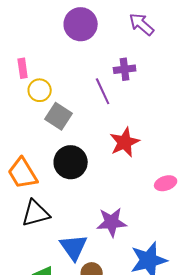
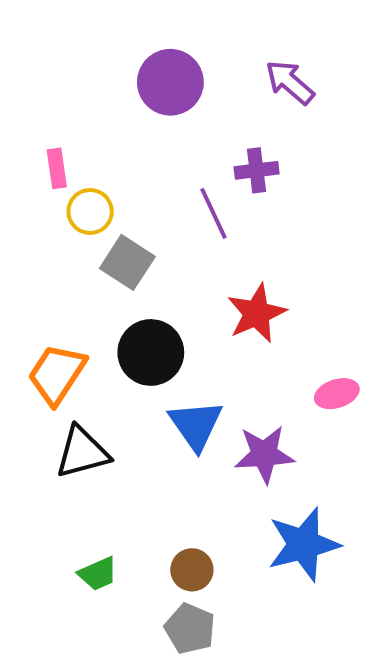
orange trapezoid: (23, 173) -> (57, 374), turned 64
purple star: (112, 222) -> (264, 454), moved
blue triangle: (74, 247) -> (196, 425), moved

